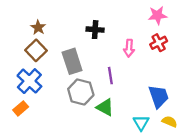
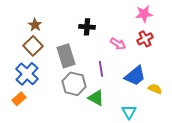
pink arrow: (129, 48) -> (118, 44), turned -63
blue trapezoid: (159, 96) -> (135, 76), moved, turned 70
yellow semicircle: (170, 122) -> (155, 89), moved

